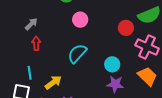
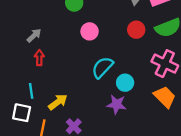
red circle: (126, 28) -> (136, 30), moved
cyan semicircle: (77, 53) -> (102, 67), moved
purple star: (115, 84) -> (117, 104), moved

